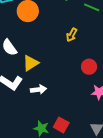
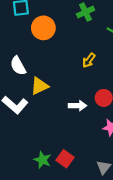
white arrow: (39, 89) -> (78, 106), moved

